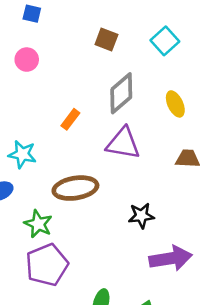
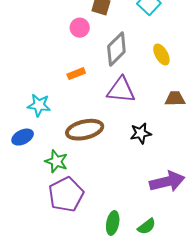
pink circle: (27, 60) -> (80, 28), moved
orange rectangle: (70, 119) -> (76, 74), turned 36
black star: (141, 216) -> (141, 133), moved

